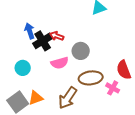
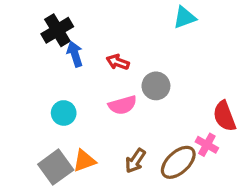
black cross: (43, 41) -> (57, 30), moved
brown ellipse: (91, 78) -> (178, 162), moved, turned -35
brown arrow: (68, 98) -> (135, 161), size x0.7

